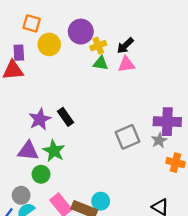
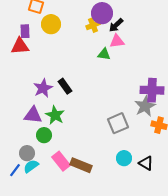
purple circle: (81, 32) -> (102, 13), moved
green triangle: (101, 63) -> (104, 54), moved
gray square: (128, 137) -> (118, 123), moved
gray star: (159, 140) -> (145, 106), size x1.5
cyan circle: (101, 201) -> (124, 158), moved

